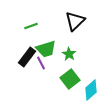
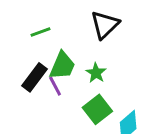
green trapezoid: (46, 49) -> (62, 66), turned -50

